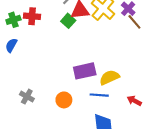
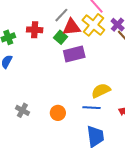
red cross: (32, 16) -> (35, 30), moved
purple rectangle: (85, 71) -> (74, 54), moved

